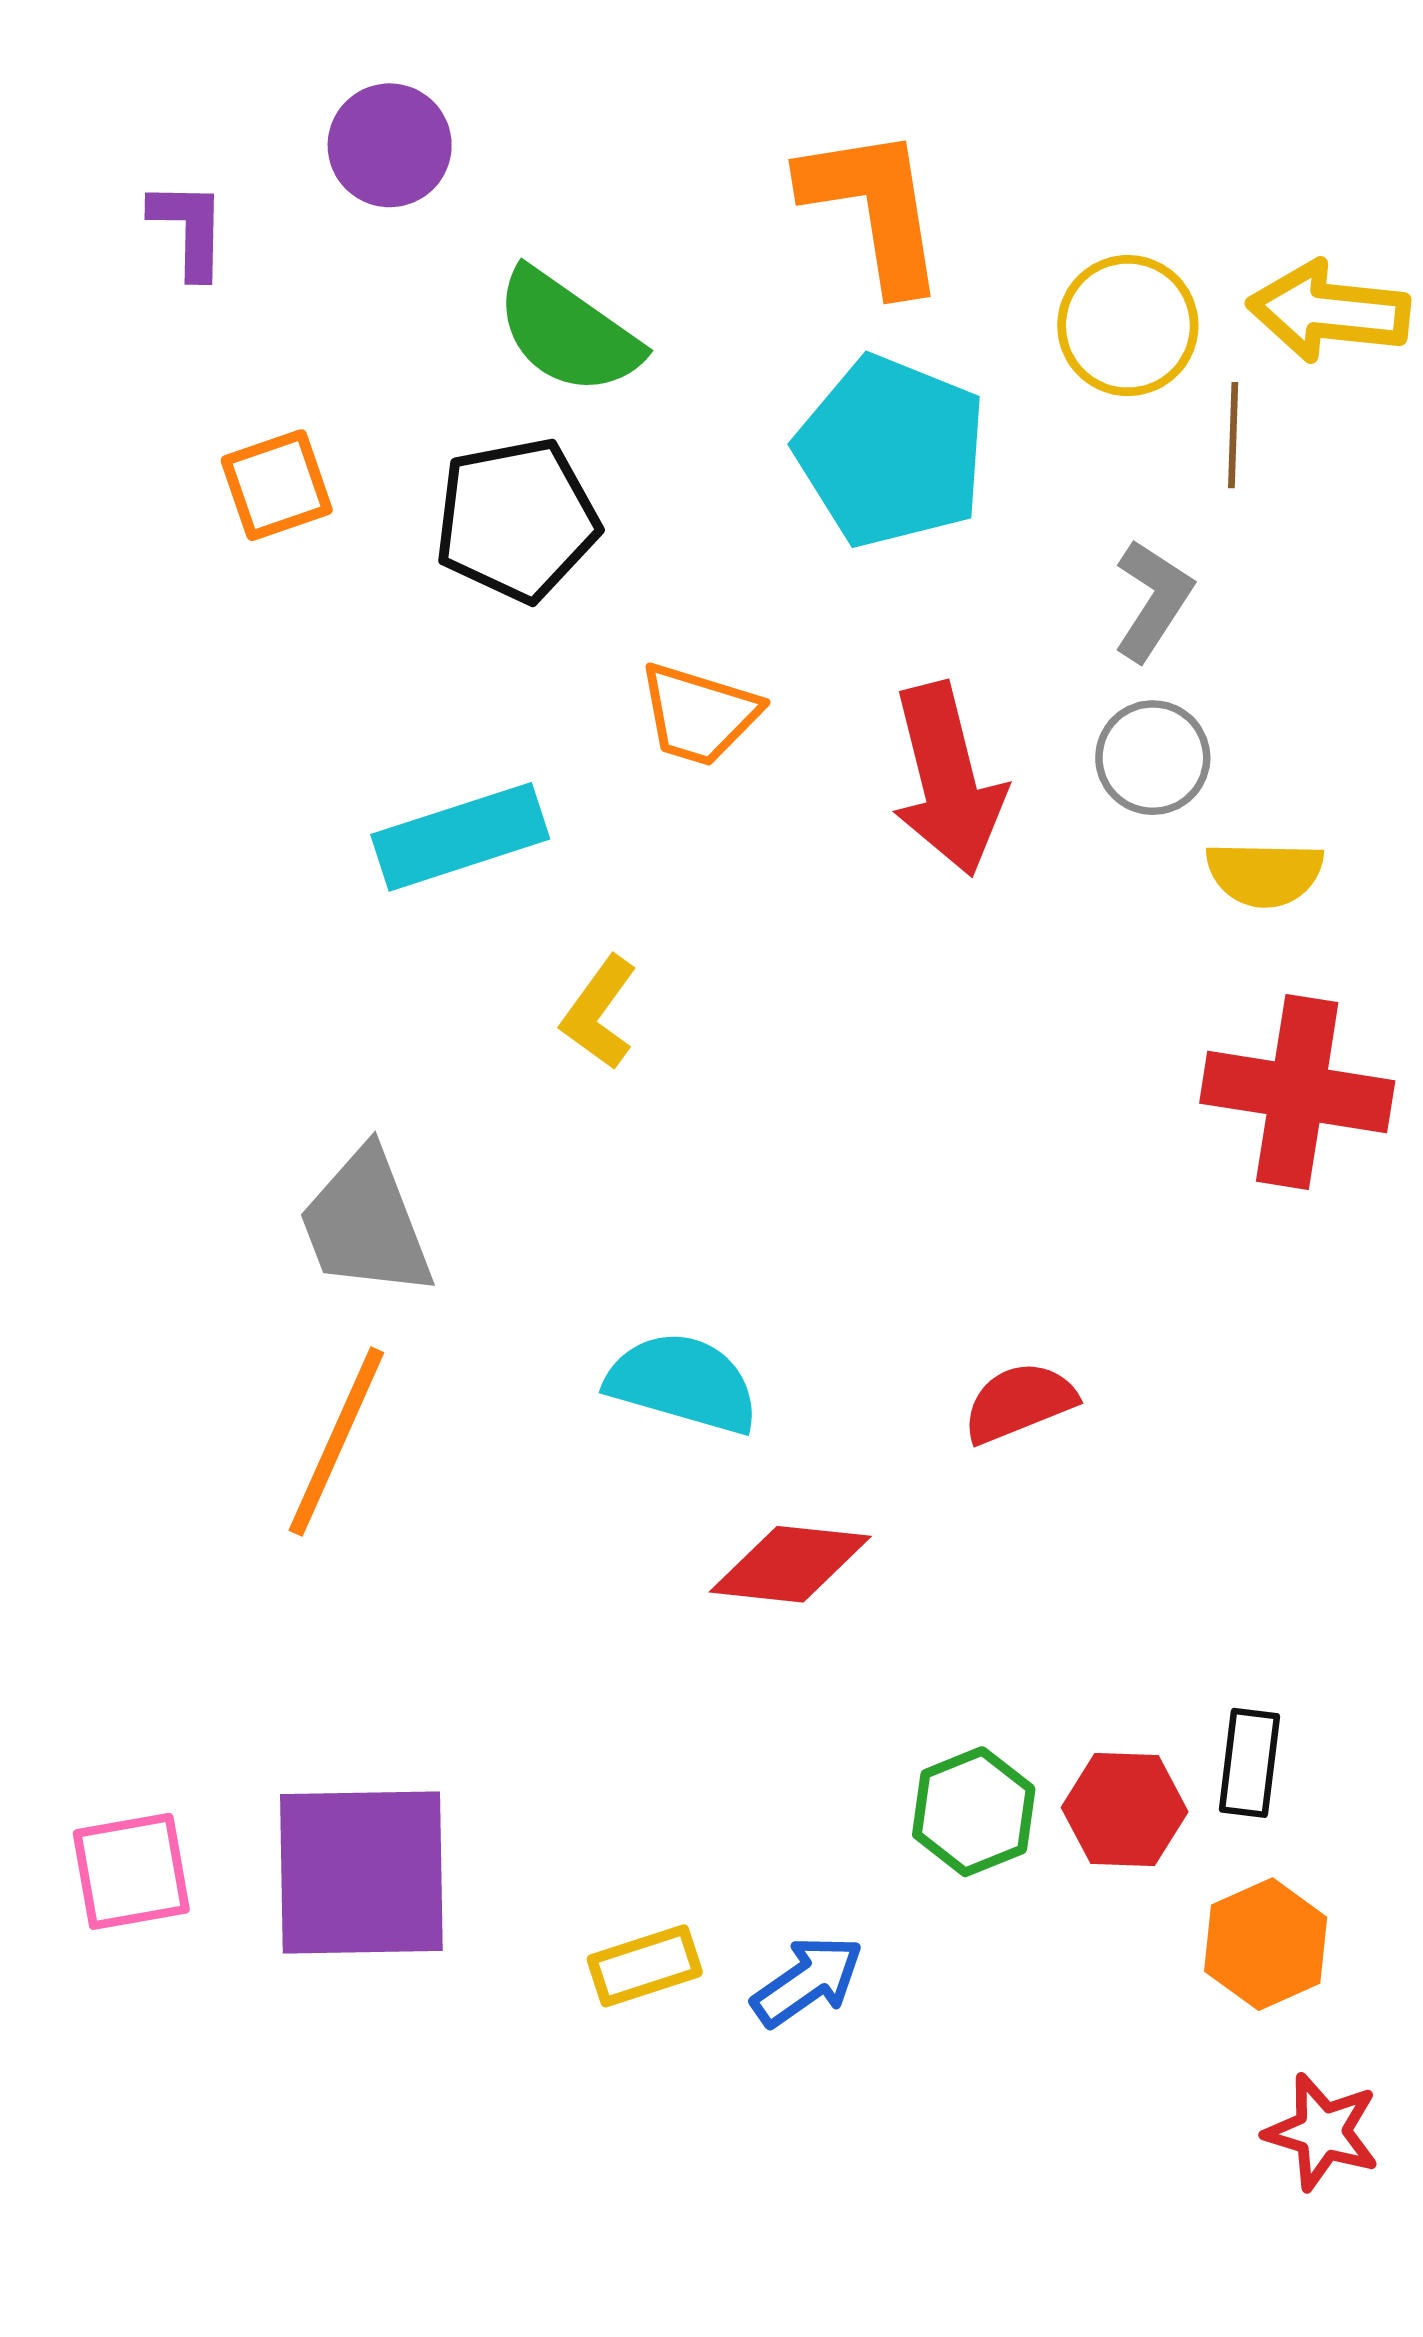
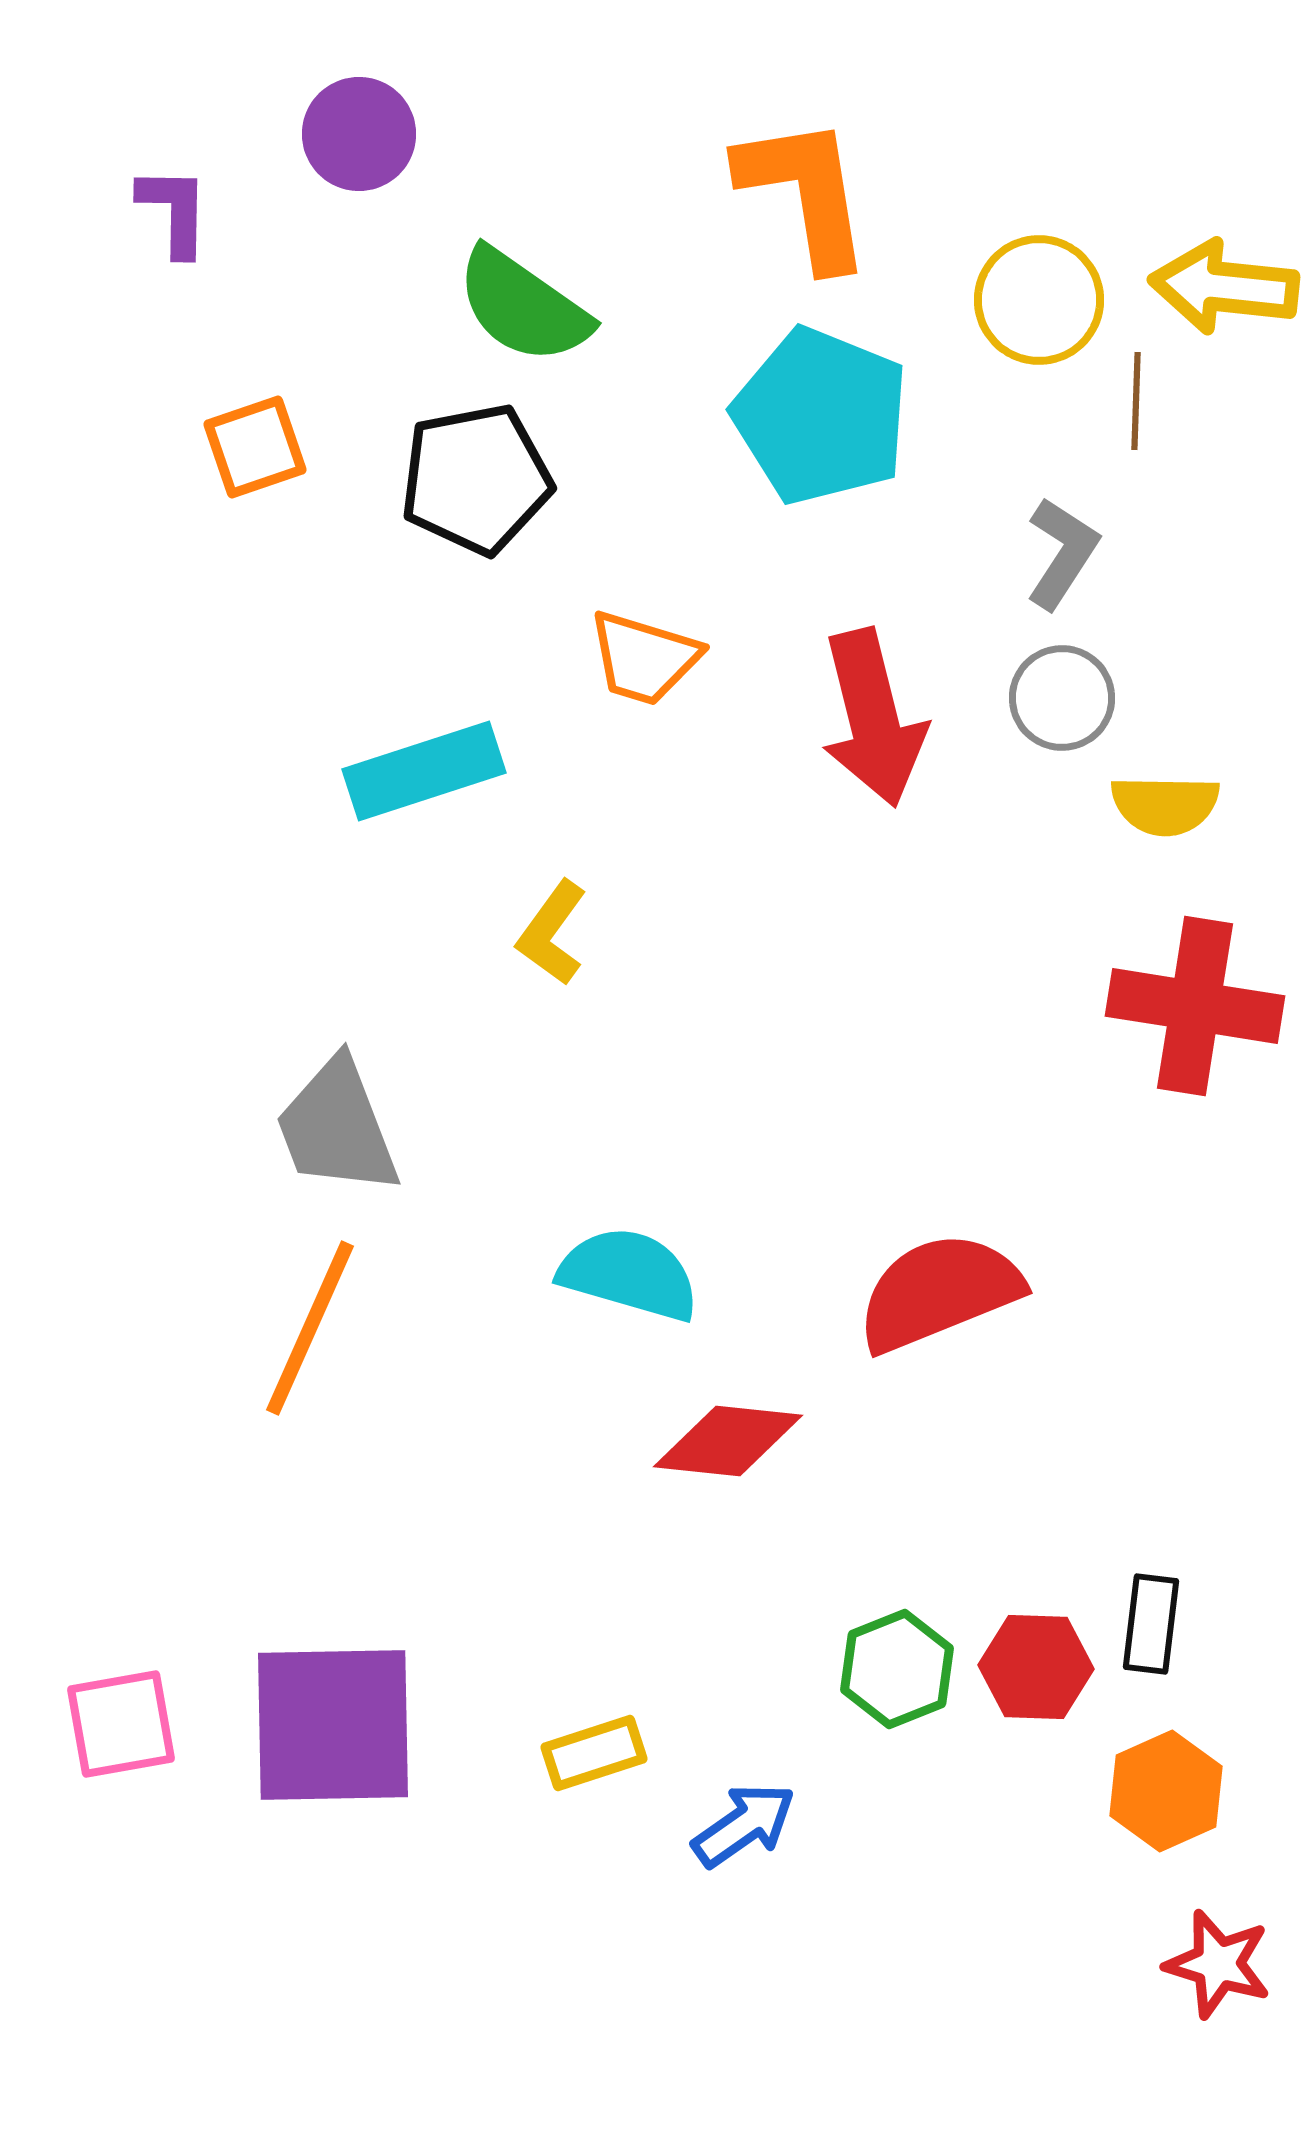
red semicircle: (1019, 1402) -> (939, 1292), size x1.6
yellow rectangle: (645, 1966) -> (594, 1753), moved

